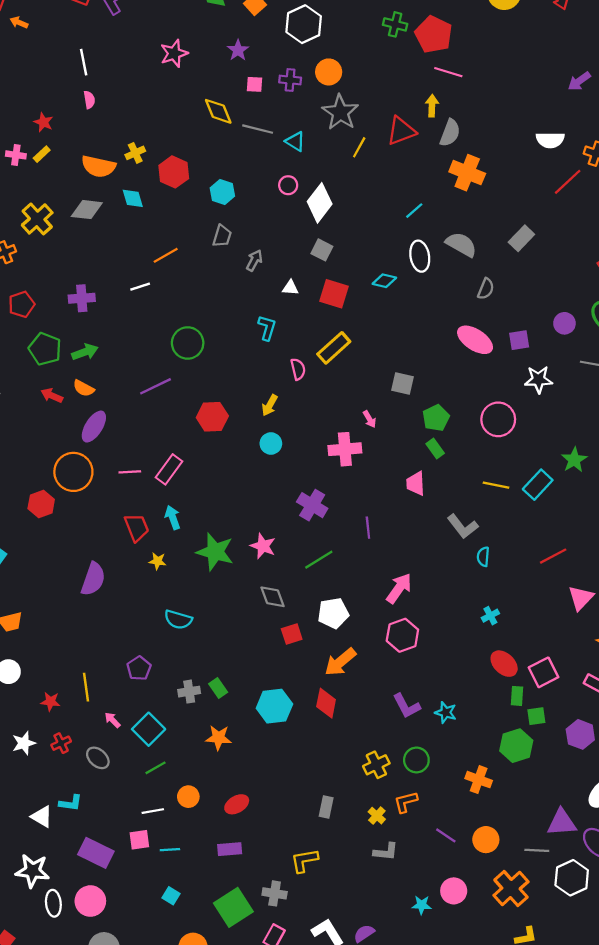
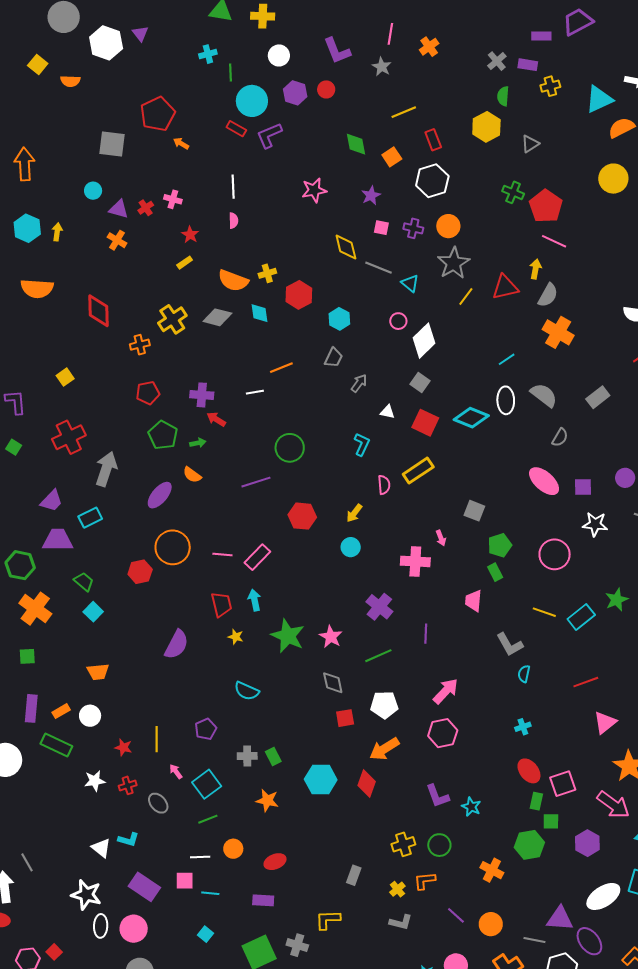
pink cross: (16, 155) -> (173, 199), moved
cyan diamond: (384, 281) -> (471, 418), size x1.6
green arrow: (85, 352) -> (198, 443), size x0.7
red arrow: (52, 396) -> (216, 419), moved
purple ellipse: (94, 427) -> (160, 495), moved

